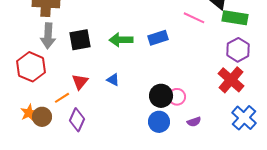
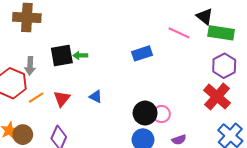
gray arrow: (48, 36) -> (30, 66), moved, size x0.7
green arrow: (121, 40) -> (80, 55), moved, size x0.6
orange line: (62, 98) -> (36, 98), moved

